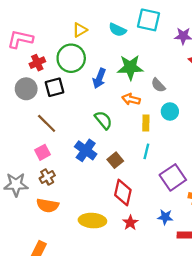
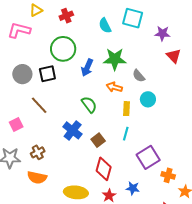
yellow triangle: (80, 30) -> (36, 10), moved
cyan semicircle: (117, 30) -> (105, 26), turned 35
red cross: (37, 63) -> (66, 16), moved
pink square: (43, 152) -> (16, 125), moved
blue star: (165, 217) -> (133, 188), moved

